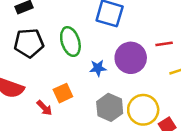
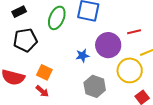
green ellipse: (70, 42) -> (57, 18), moved, turned 45
orange square: (63, 93) -> (44, 72), moved, turned -35
yellow circle: (143, 110) -> (130, 70), moved

